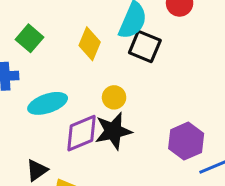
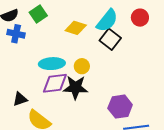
yellow diamond: (90, 44) -> (76, 28), turned 70
cyan ellipse: (48, 103) -> (52, 64), moved

